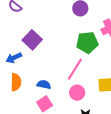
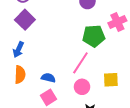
purple square: (32, 40) -> (25, 20), moved
blue arrow: (14, 58) -> (18, 50), turned -42

